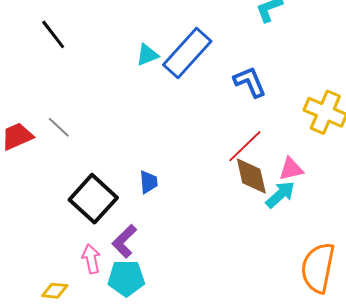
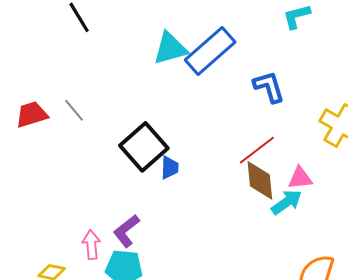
cyan triangle: (147, 55) -> (170, 48), size x1.5
blue trapezoid: (149, 182) -> (170, 168), moved
black square: (93, 199) -> (144, 147), moved

